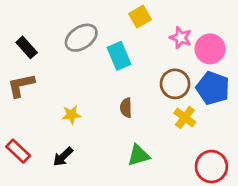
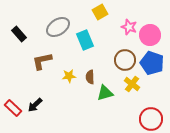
brown L-shape: (21, 85) -> (42, 61), moved
yellow star: (71, 115) -> (69, 76), moved
green triangle: (139, 155) -> (105, 93), moved
black arrow: (63, 157) -> (35, 105), moved

